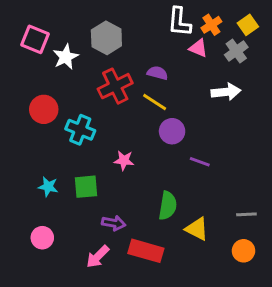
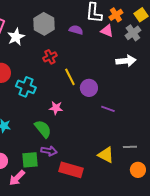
purple semicircle: (157, 73) -> (76, 30), moved
red cross: (115, 86) -> (50, 57), size x0.6
yellow line: (155, 102) -> (70, 77), moved, turned 30
green square: (86, 187) -> (30, 160), moved
green semicircle: (168, 206) -> (43, 129), moved, turned -48
gray line: (246, 214) -> (130, 147), moved
pink arrow: (98, 257) -> (17, 178), moved

